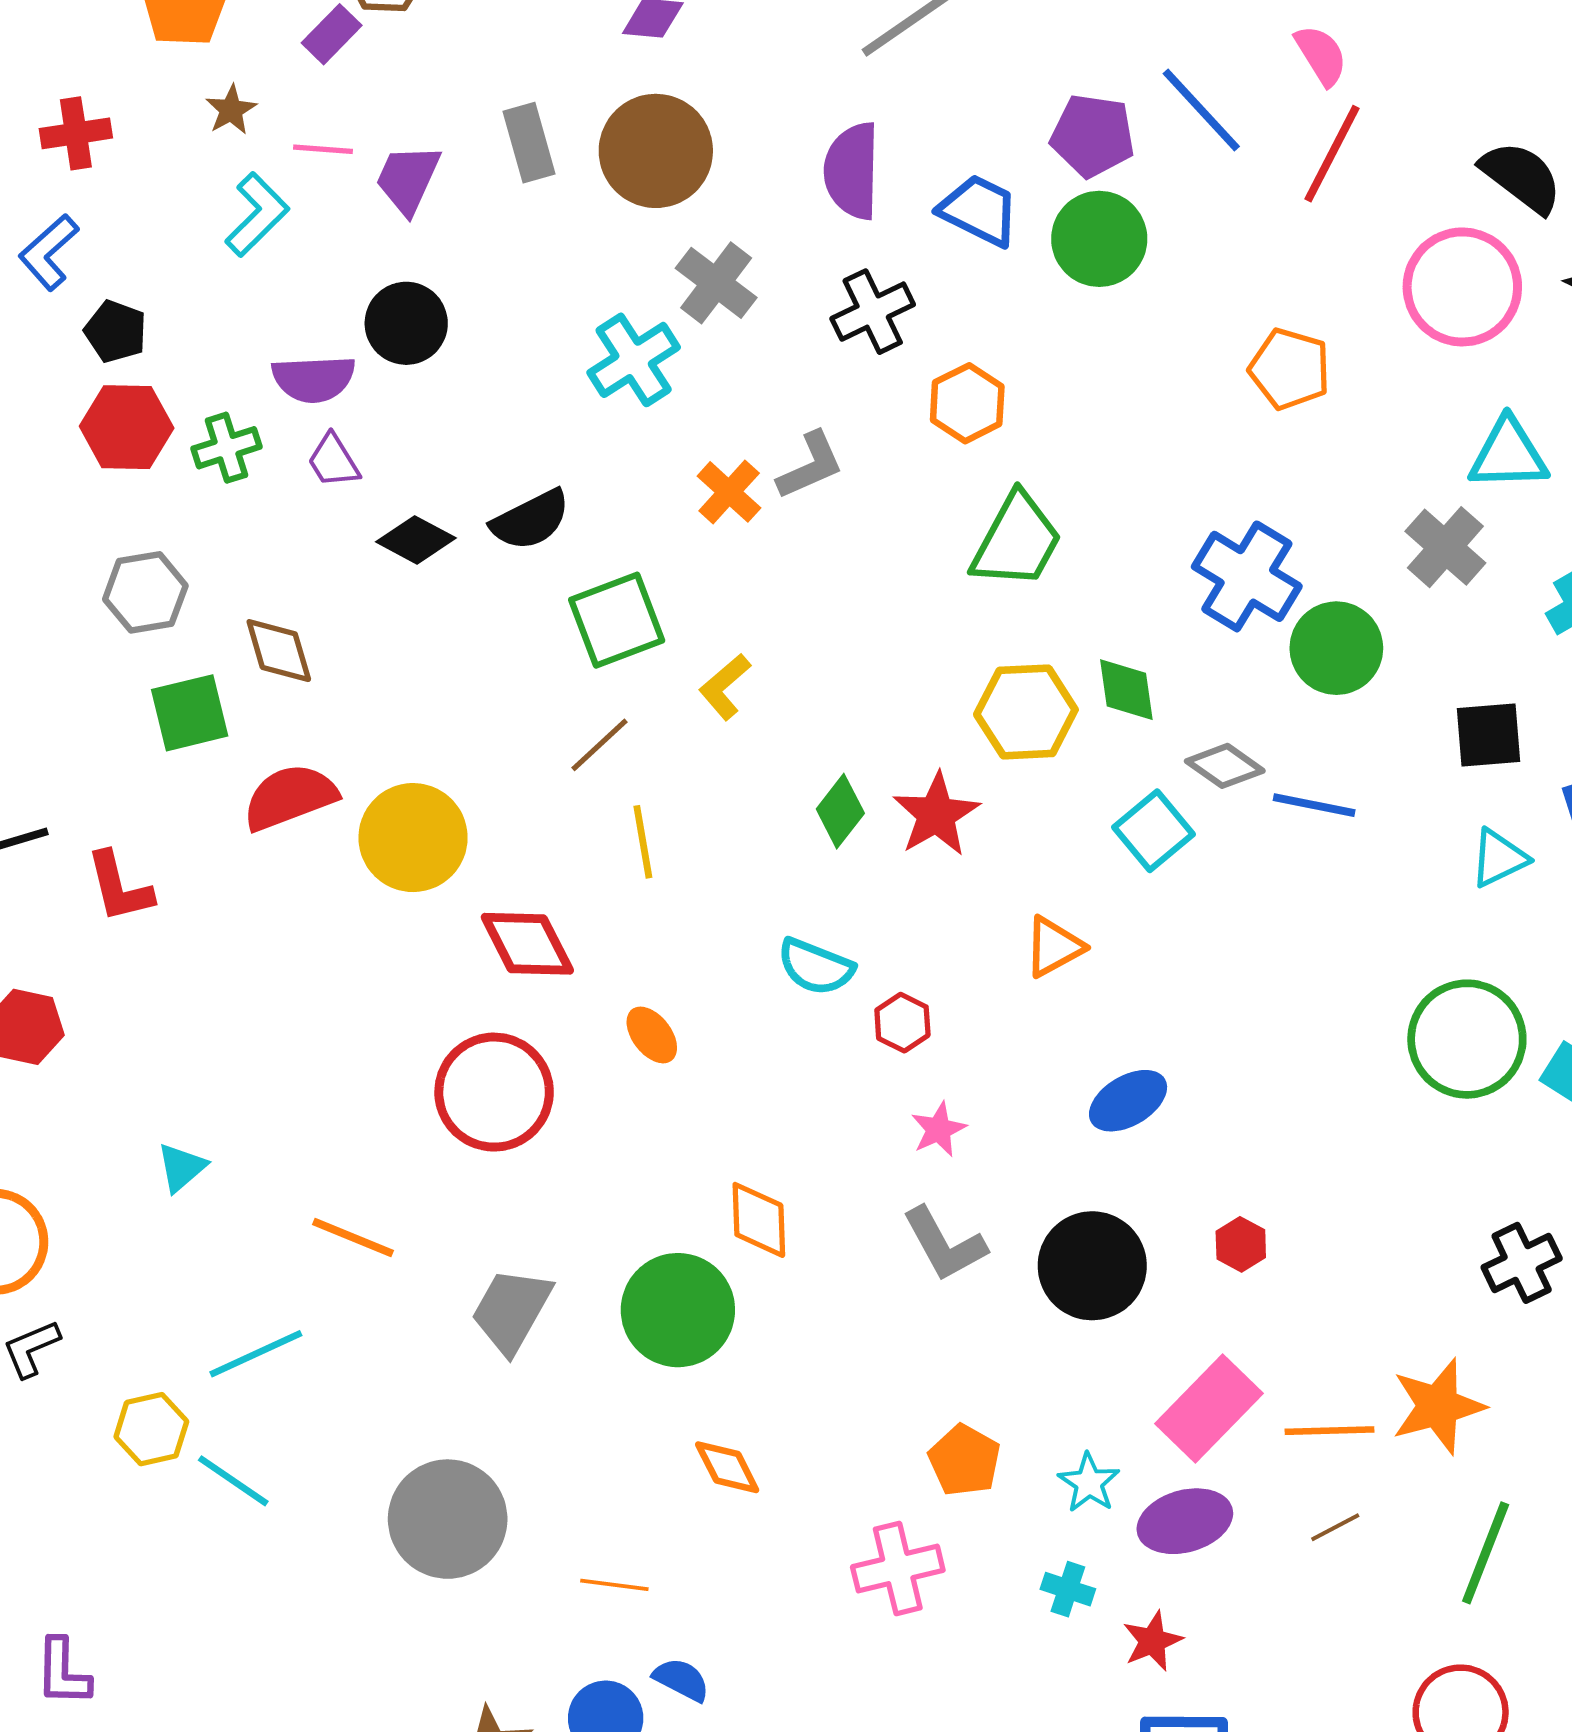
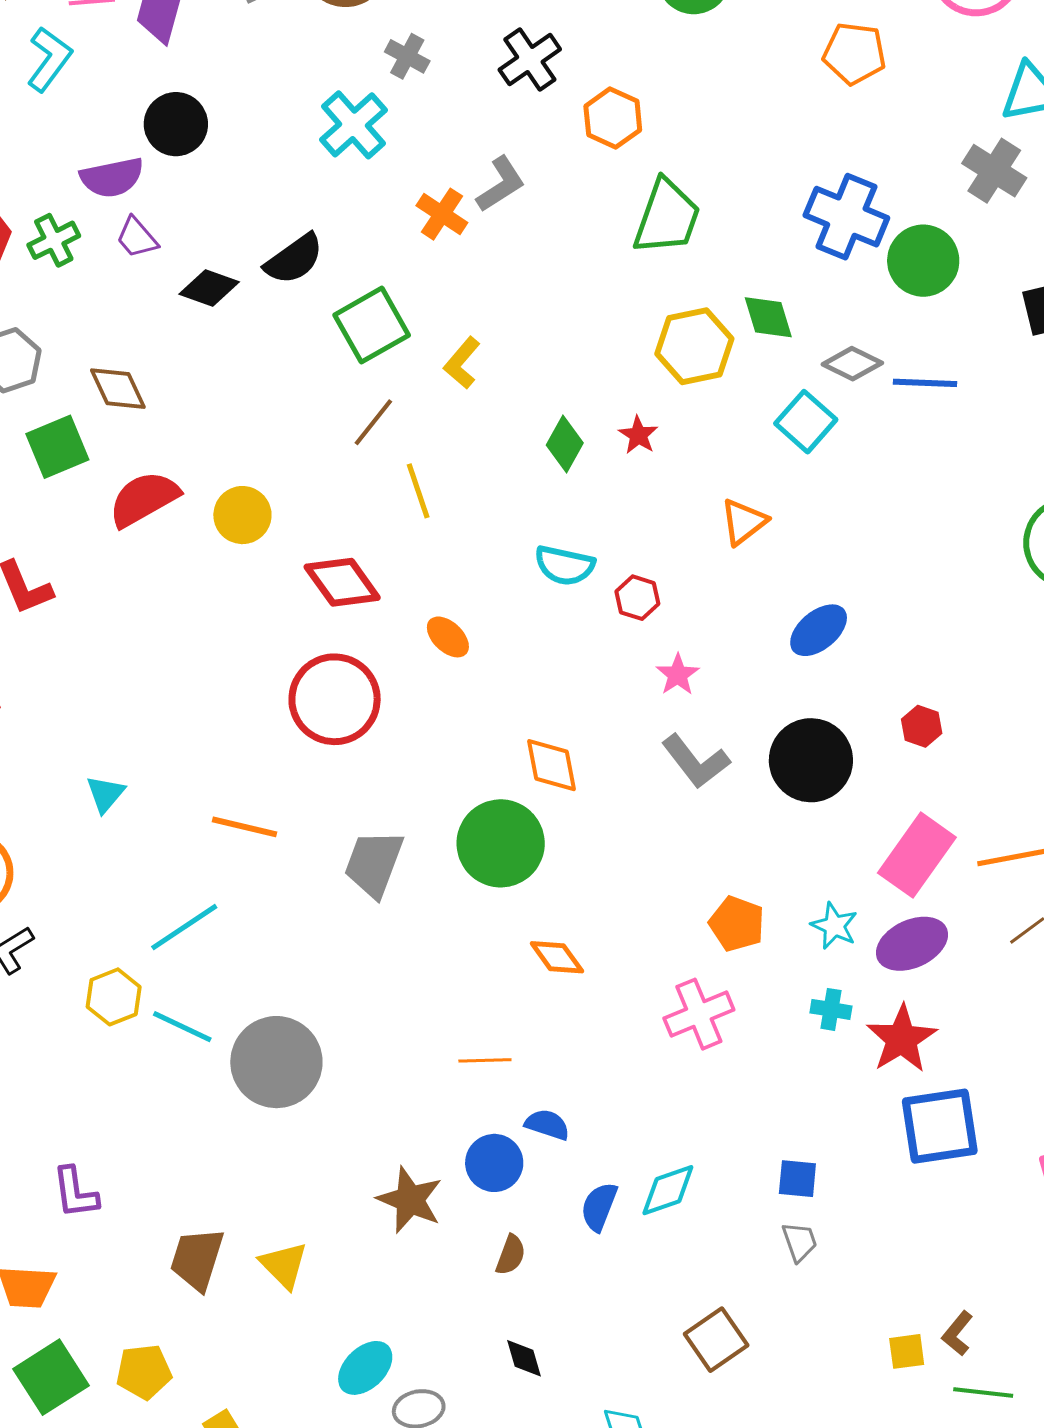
gray cross: (716, 283) -> (407, 56), size x0.7
red star: (936, 814) -> (638, 435), size x0.6
yellow circle: (413, 838) -> (242, 515), size x0.7
gray circle: (448, 1519) -> (276, 1062), moved
red star: (1152, 1641) -> (902, 1039), size x1.5

